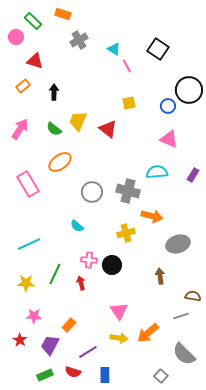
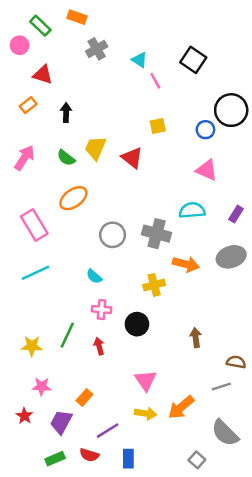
cyan line: (29, 244) -> (35, 273), moved
gray ellipse: (178, 244) -> (231, 257), moved
pink cross: (89, 260) -> (102, 309), moved

